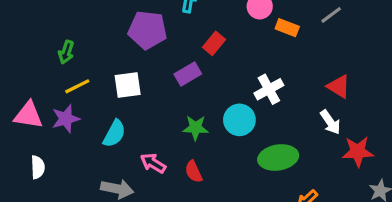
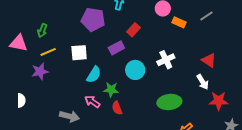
pink triangle: (28, 115) -> (19, 43), moved
cyan circle: (239, 120) -> (135, 70), moved
green star: (196, 128) -> (111, 90), moved
cyan semicircle: (114, 134) -> (94, 75), moved

